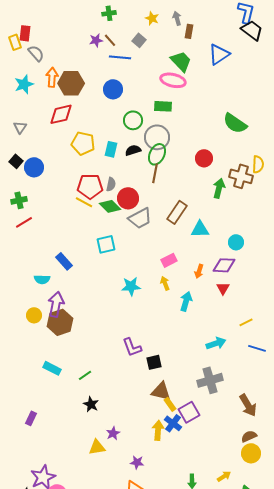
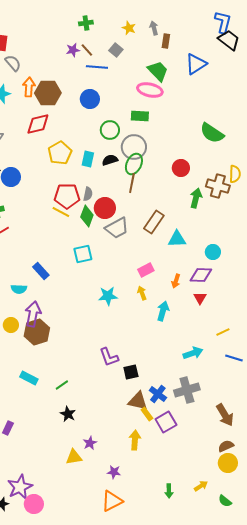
yellow pentagon: (83, 143) -> (60, 153), turned 30
green diamond: (110, 206) -> (87, 216), turned 65
blue cross: (173, 423) -> (158, 394), moved

